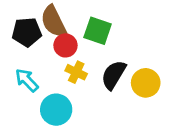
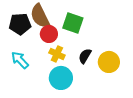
black semicircle: (114, 75) -> (85, 56), size x0.7
cyan circle: (56, 110) -> (61, 78), moved

